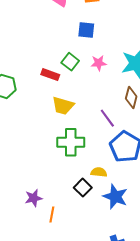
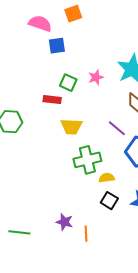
blue square: (86, 30) -> (57, 46), moved
yellow semicircle: (99, 172) -> (107, 178), moved
purple star: (34, 198) -> (64, 222), turned -30

